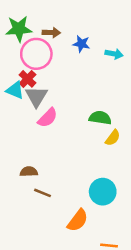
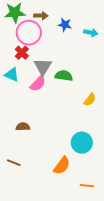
cyan triangle: (15, 90) -> (12, 75), moved
gray triangle: (36, 96) -> (43, 67), moved
green semicircle: (100, 118) -> (64, 76), moved
brown line: (43, 193) -> (14, 163), moved

